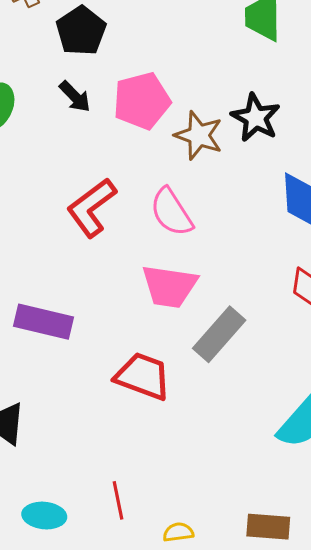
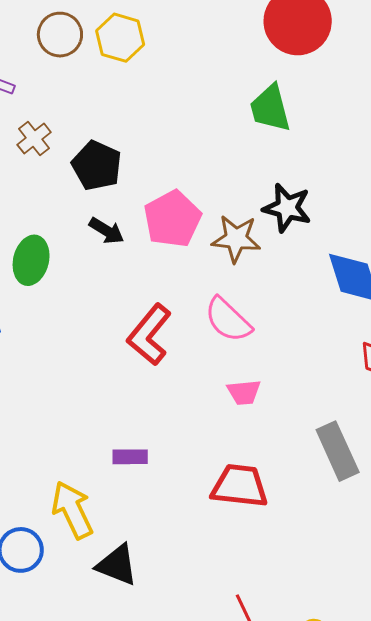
pink trapezoid: (169, 286) -> (244, 392), size x0.6
purple rectangle: (44, 322) -> (130, 457), size x0.6
gray rectangle: (219, 334) -> (338, 451), moved, turned -52

